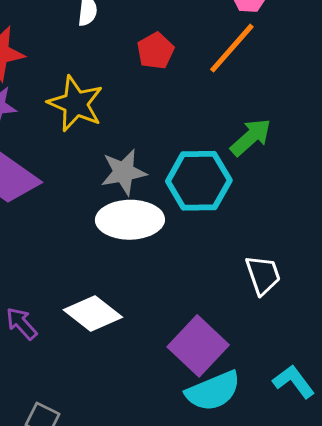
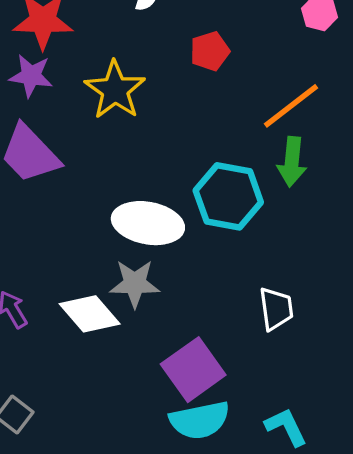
orange line: (232, 48) -> (291, 106), moved
green arrow: (251, 137) -> (292, 162), turned 126
gray star: (124, 172) -> (135, 284), moved

